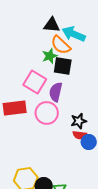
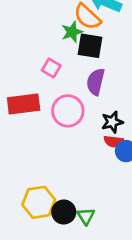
pink square: (35, 82) -> (51, 68), size x0.6
purple semicircle: (56, 92) -> (96, 82), moved

